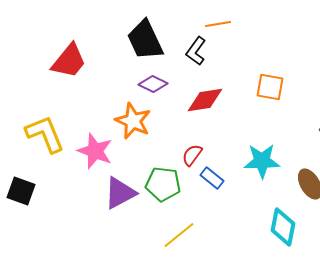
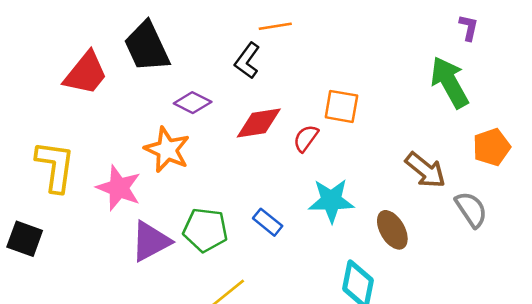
black trapezoid: (145, 40) -> (147, 47), moved
yellow L-shape: (45, 134) -> (55, 166), turned 30
red semicircle: (192, 155) -> (306, 138), moved

